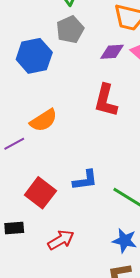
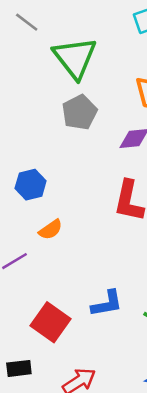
blue hexagon: (34, 56) -> (31, 185), moved, size x0.7
orange semicircle: (44, 120) -> (51, 230), size x0.7

